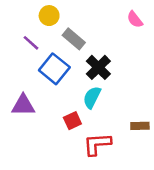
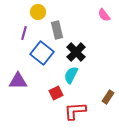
gray rectangle: (74, 39) -> (57, 30), turned 36
purple line: (31, 43) -> (24, 33), turned 64
brown rectangle: (140, 126) -> (108, 97), turned -56

